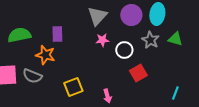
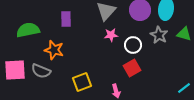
purple rectangle: (57, 34) -> (66, 19), moved
red square: (138, 73) -> (132, 68), moved
cyan line: (175, 93) -> (184, 88), turned 32

